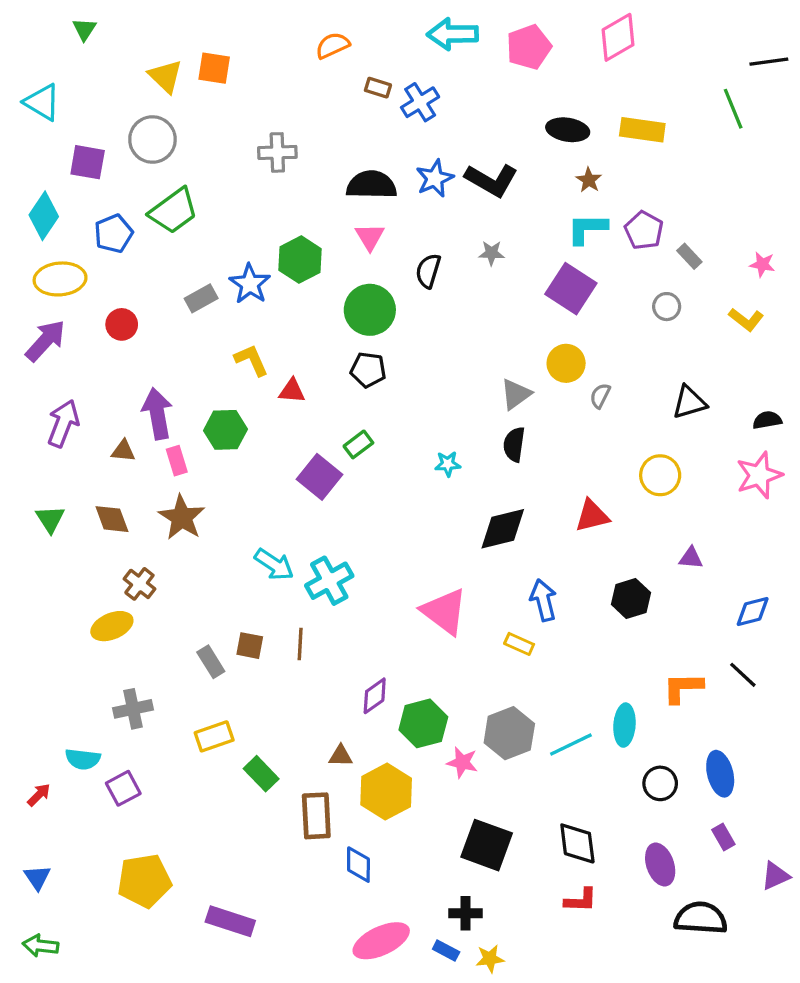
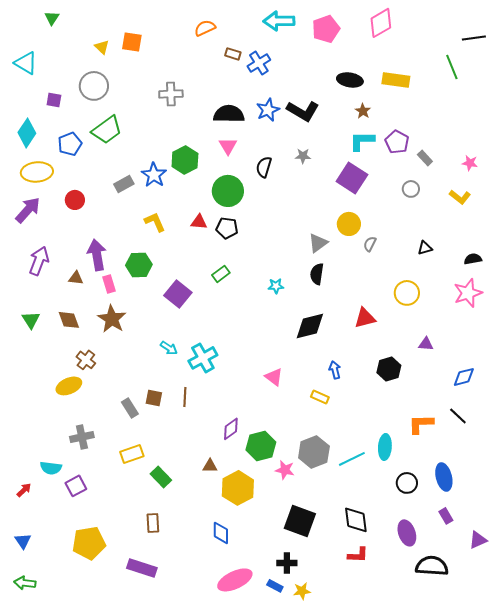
yellow triangle: (165, 76) -> (102, 47), size x0.7
purple square: (88, 162) -> (54, 100), size x0.7
red triangle: (292, 391) -> (199, 222), moved
black triangle: (689, 402) -> (425, 248), size x0.7
purple square: (320, 477) -> (178, 294), moved
cyan arrow: (274, 564) -> (169, 348), size x0.7
blue arrow: (543, 600) -> (335, 370), size x0.7
pink triangle: (444, 611) -> (274, 377), size x0.6
brown rectangle: (316, 816) -> (153, 523), moved, size x0.7

